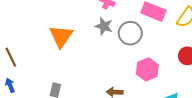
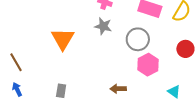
gray circle: (130, 33) -> (138, 39), moved

